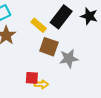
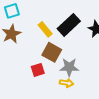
red square: (32, 78) -> (38, 70), moved, turned -32
yellow arrow: (41, 84) -> (67, 83), moved

